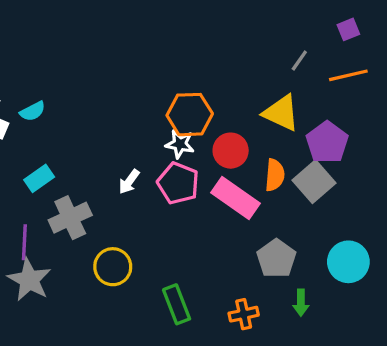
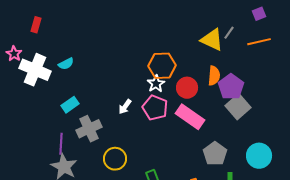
yellow triangle: (281, 113) -> (212, 40), moved
purple pentagon: (327, 142) -> (231, 87), moved
white star: (180, 144) -> (156, 84), turned 30
orange semicircle: (275, 175) -> (214, 76), moved

